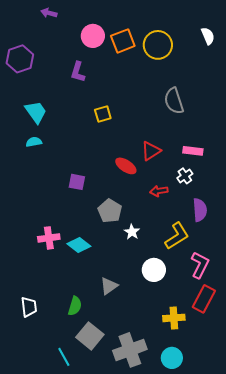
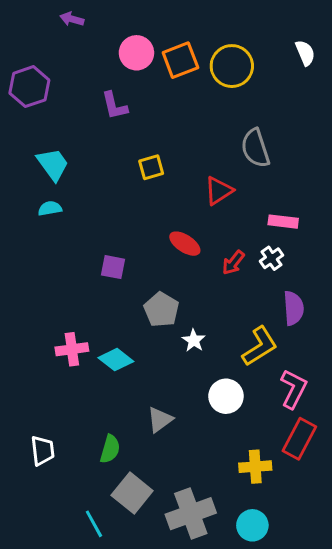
purple L-shape: (78, 72) -> (114, 106), turned -30
red triangle: (151, 151) -> (219, 191), moved
red arrow: (159, 191) -> (233, 263), moved, turned -42

